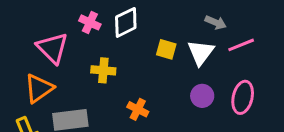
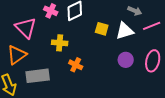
white triangle: (201, 52) -> (125, 31), turned 36
orange cross: (138, 109) -> (76, 65), moved

